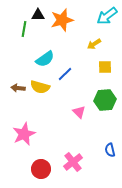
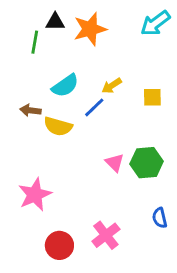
yellow arrow: (94, 44) -> (112, 86), moved
brown arrow: (18, 88) -> (30, 110), moved
green hexagon: (105, 100) -> (147, 163), moved

